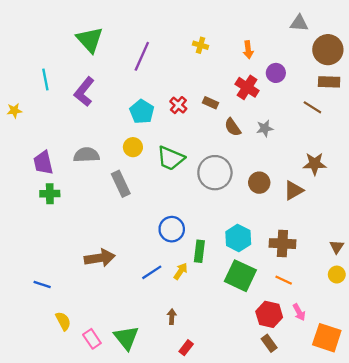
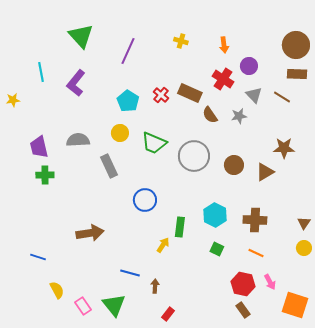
gray triangle: (299, 23) -> (254, 95), moved, turned 42
brown rectangle: (210, 103) -> (190, 93), size x1.6
blue circle: (172, 229) -> (145, 200), moved
blue line: (152, 272) -> (130, 273), moved, turned 48
green square: (240, 276) -> (217, 249), size x0.5

